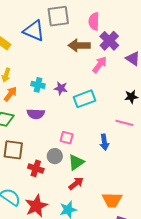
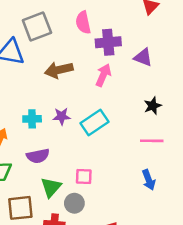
purple cross: (109, 41) -> (108, 42), turned -36
brown arrow: (79, 45) -> (59, 70), moved
blue arrow: (104, 142) -> (149, 180), moved
green triangle: (76, 162) -> (51, 187), moved

